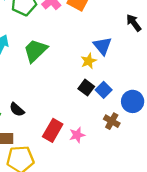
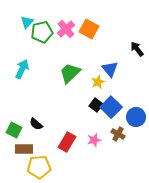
green trapezoid: (35, 51) -> (70, 73), moved
blue square: (104, 90) -> (111, 107), size x1.5
pink star: (77, 135) -> (94, 140), moved

